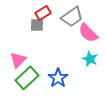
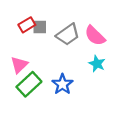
red rectangle: (43, 13) -> (27, 25), moved
gray trapezoid: (72, 17) -> (68, 35), moved

